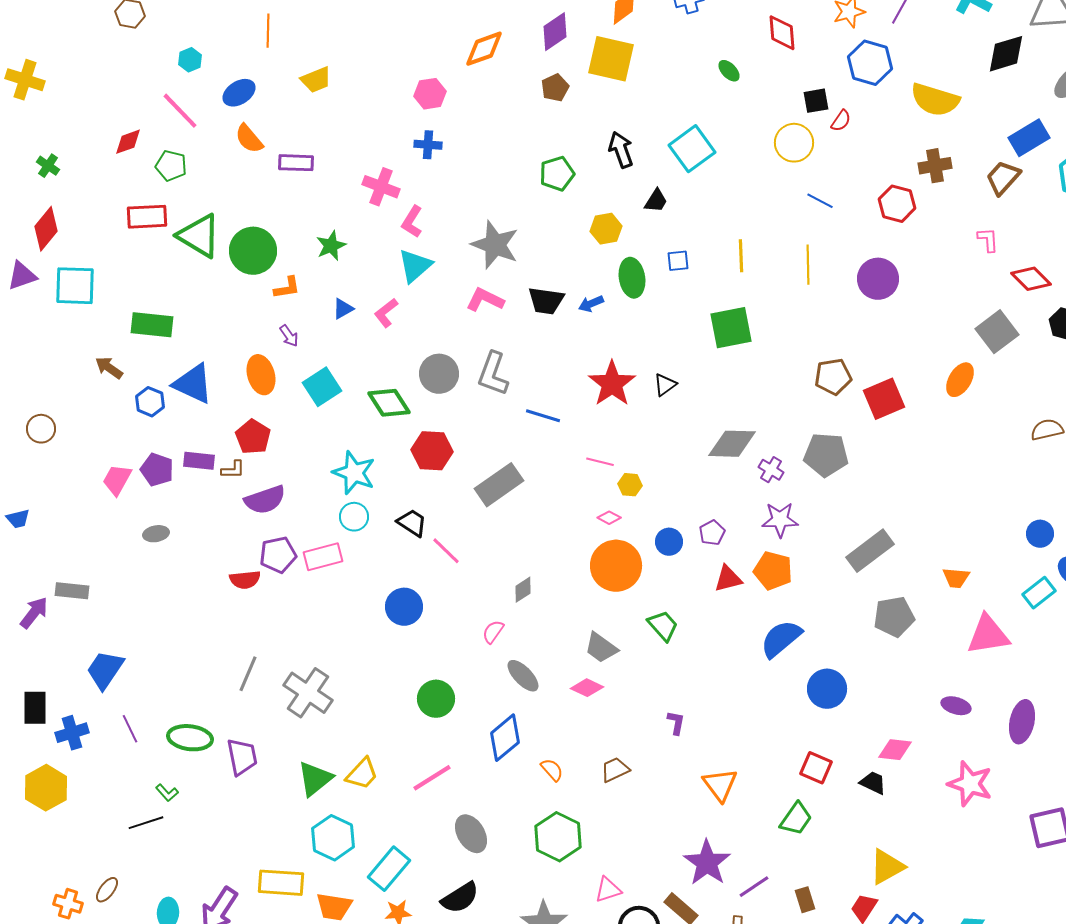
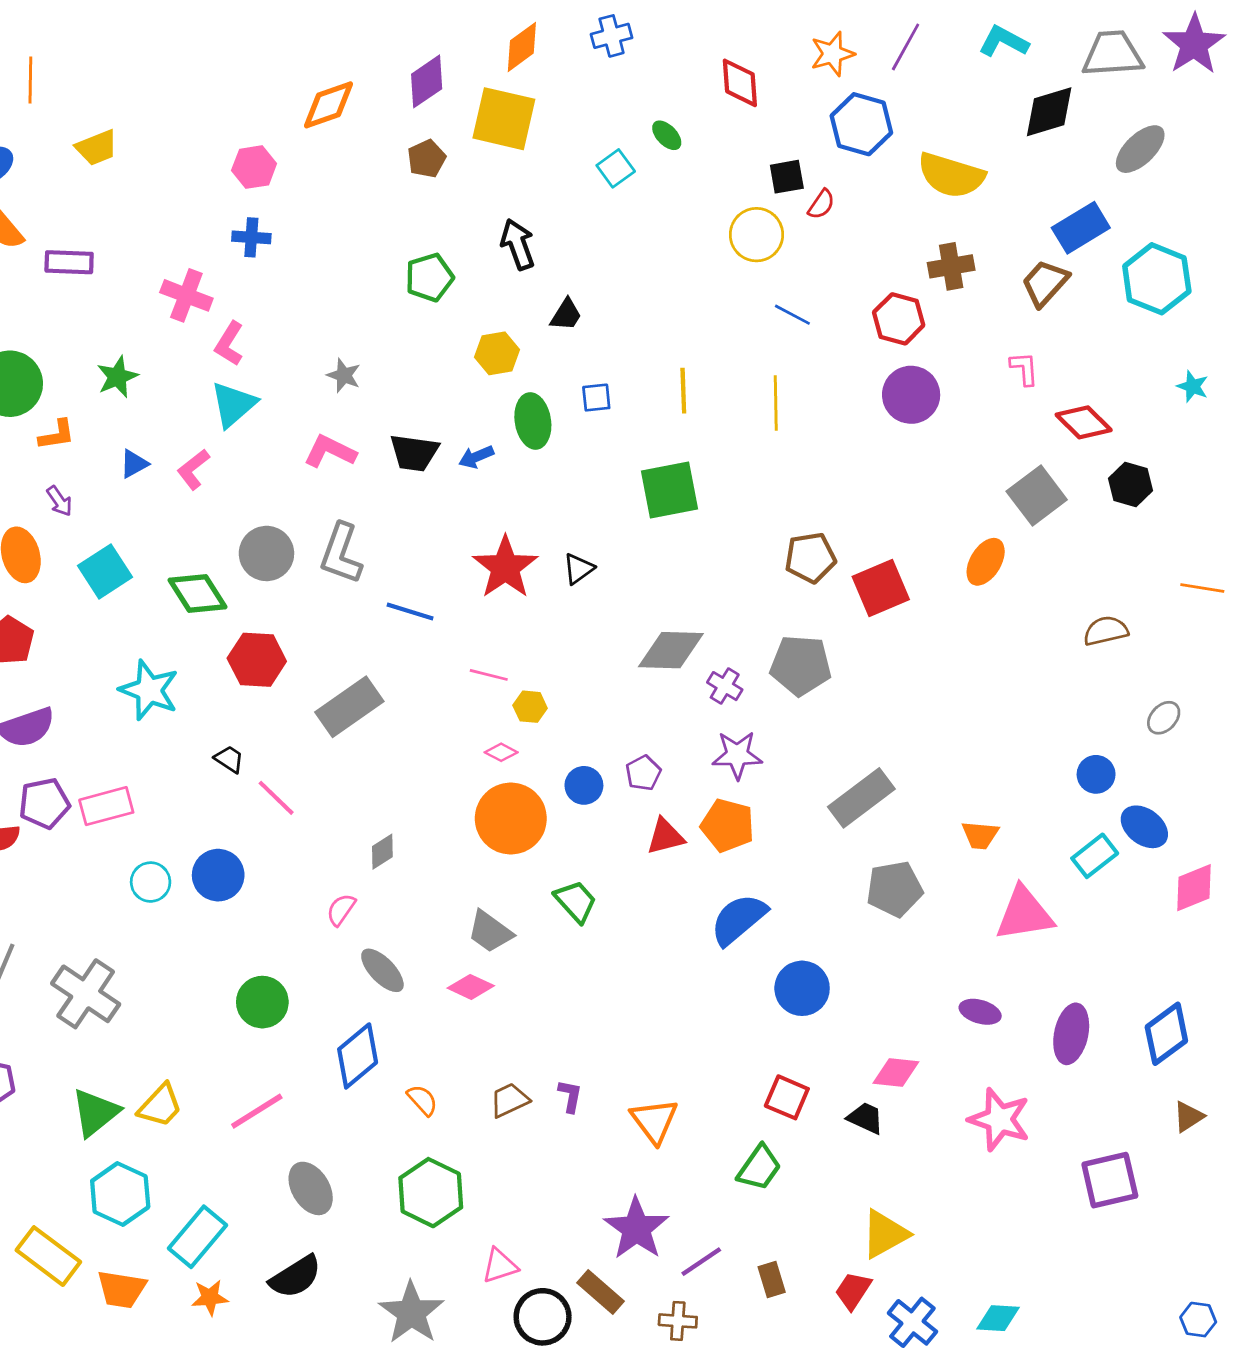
cyan square: (692, 149) -> (616, 168), moved, size x0.6
gray star: (495, 245) -> (344, 375), size x0.5
purple circle: (878, 279) -> (911, 395), moved
cyan circle: (354, 517) -> (151, 882), moved
black trapezoid: (412, 523) -> (229, 759), size x0.7
purple L-shape: (676, 723) -> (570, 1096), moved
yellow rectangle: (281, 883) -> (48, 1256), turned 33

